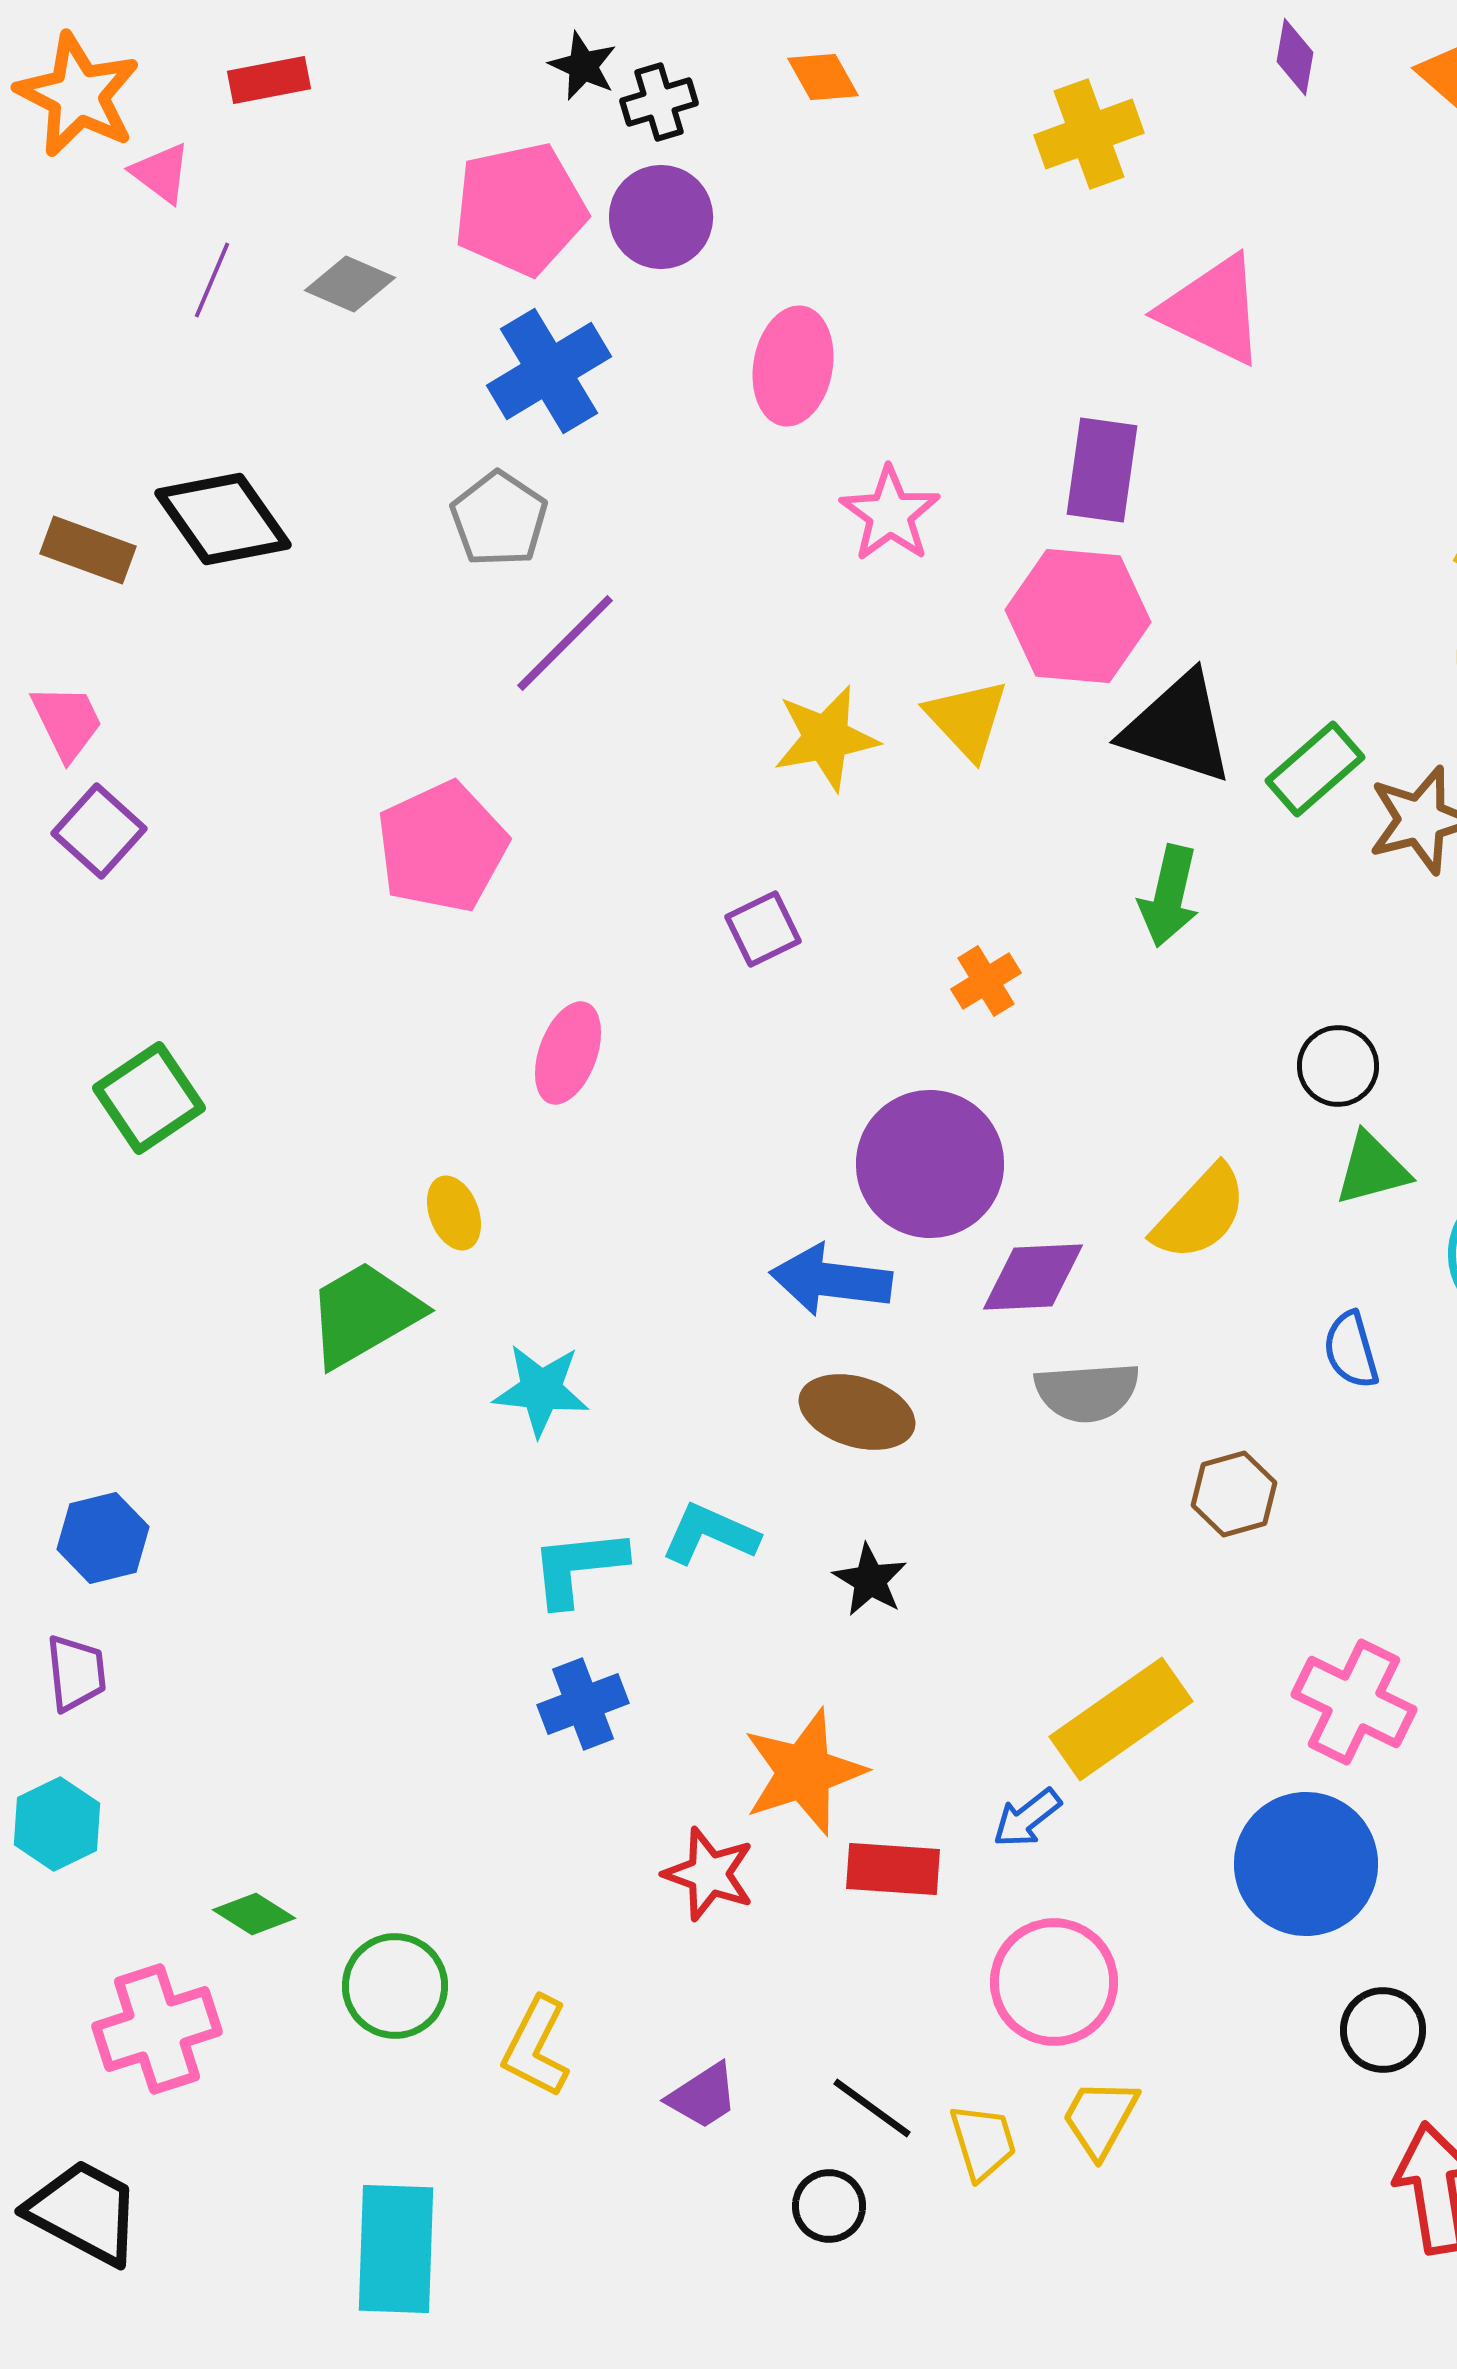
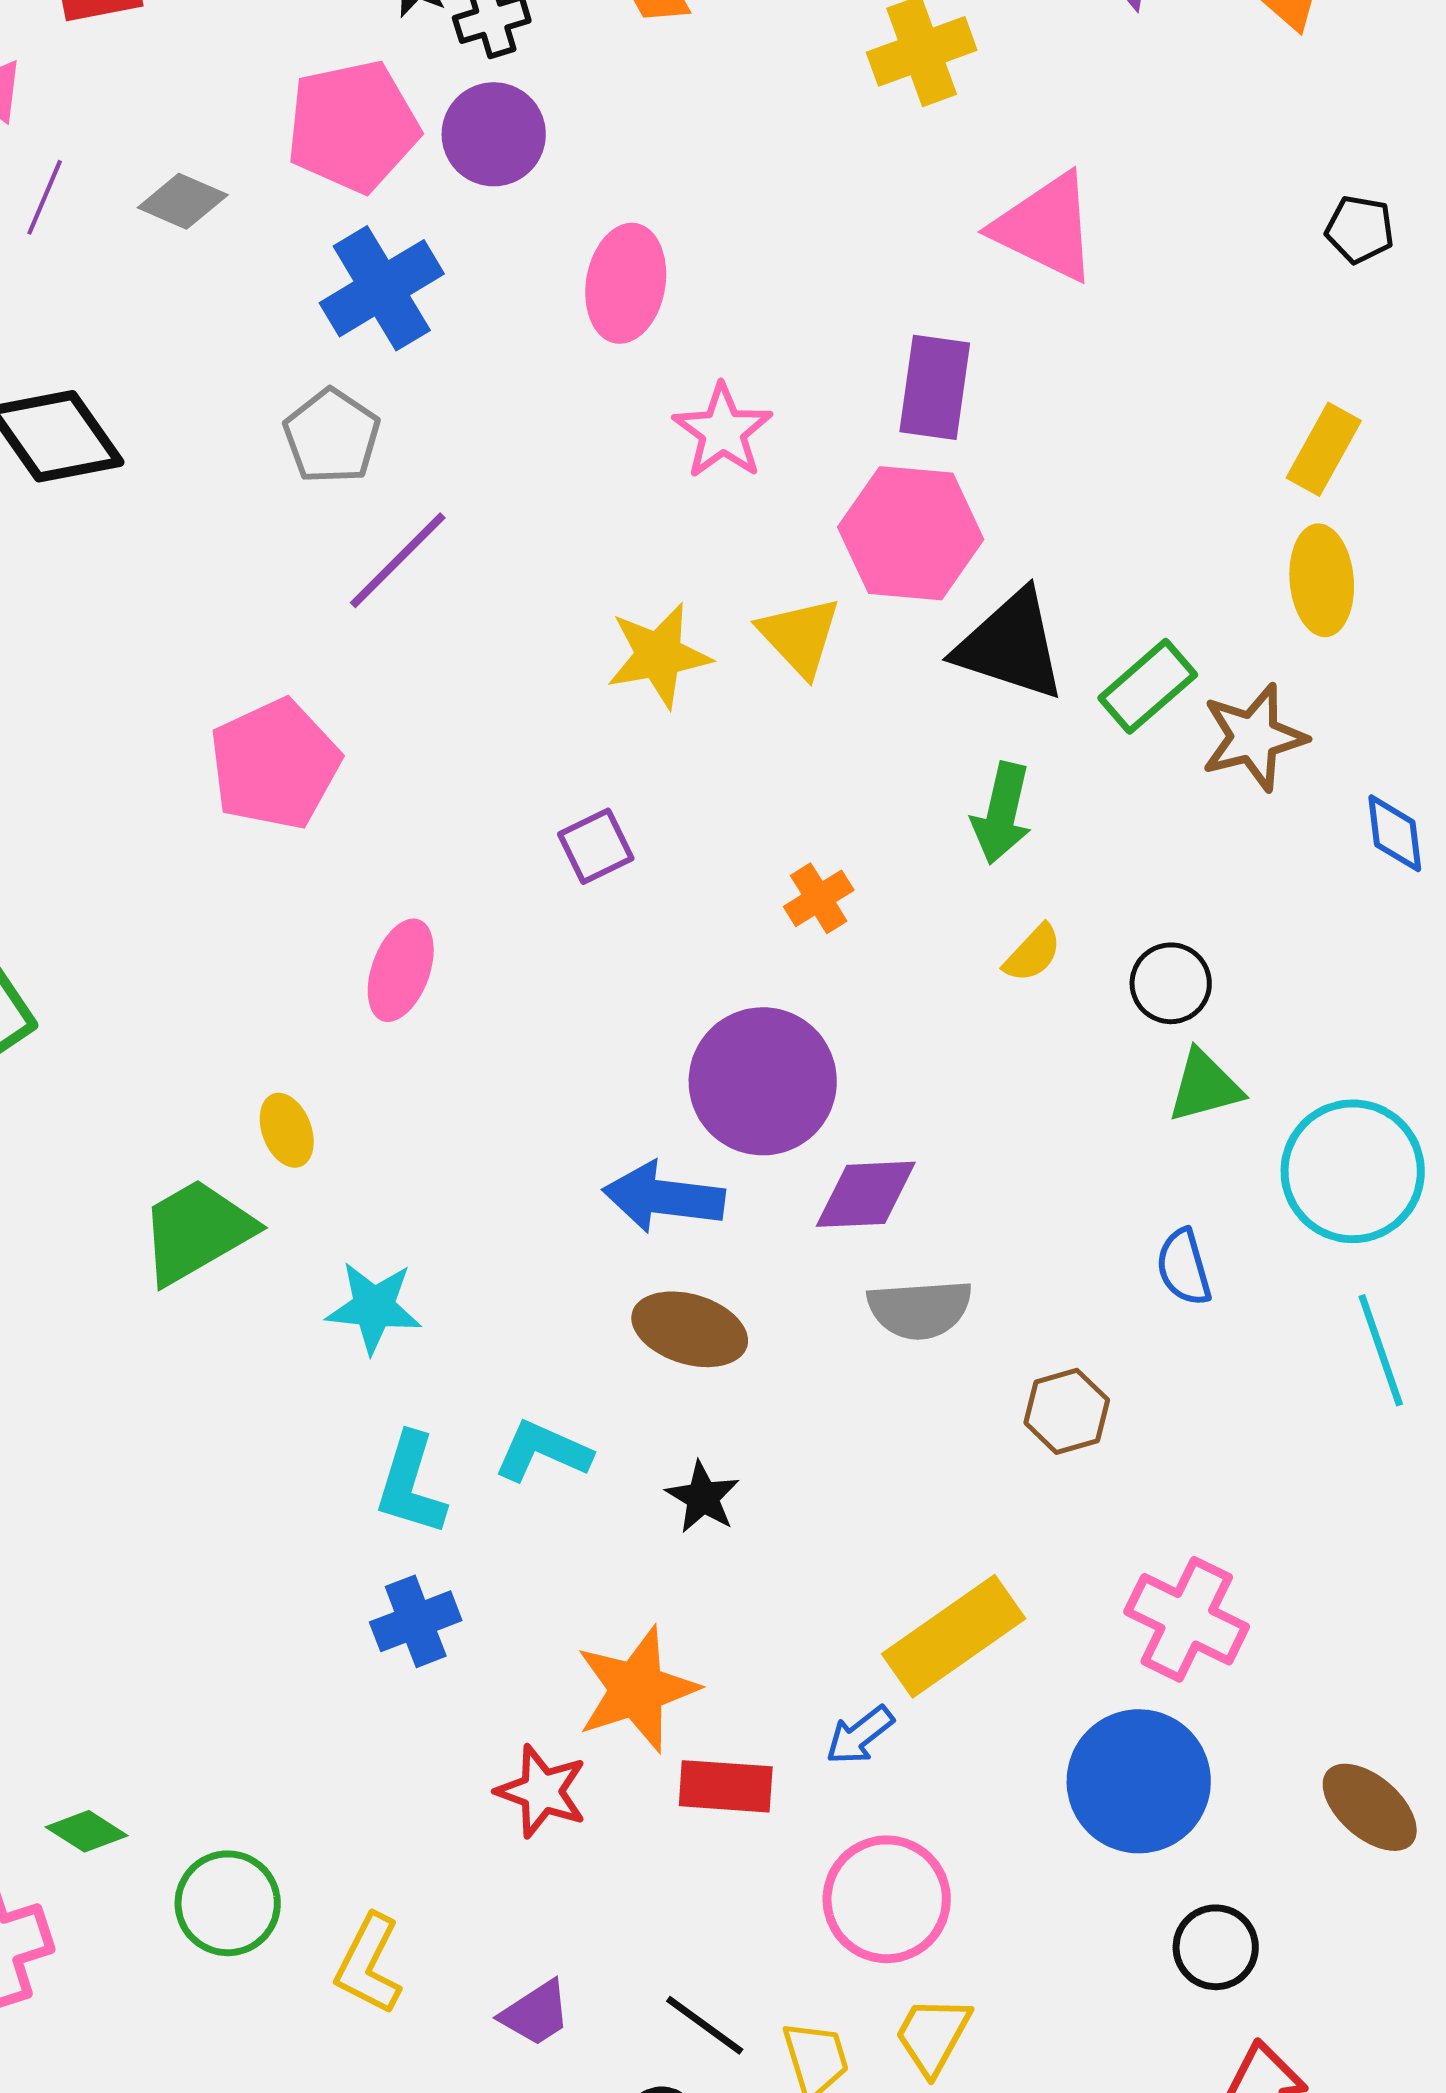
yellow semicircle: (1200, 1213) -> (1033, 953), moved, size x0.6
cyan L-shape: (578, 1567) -> (411, 1484), turned -67

